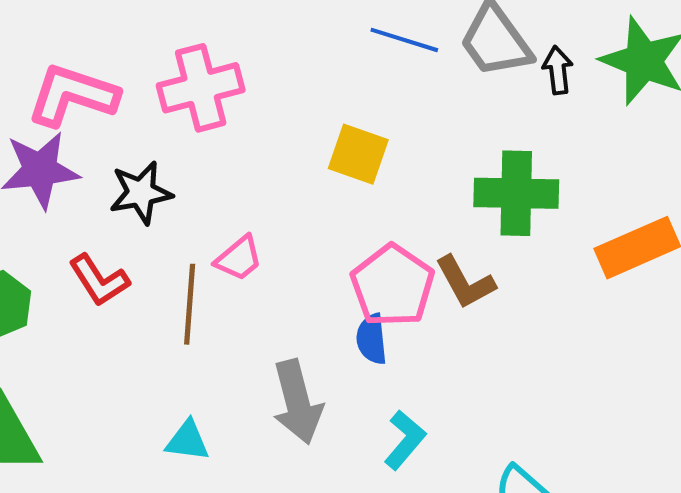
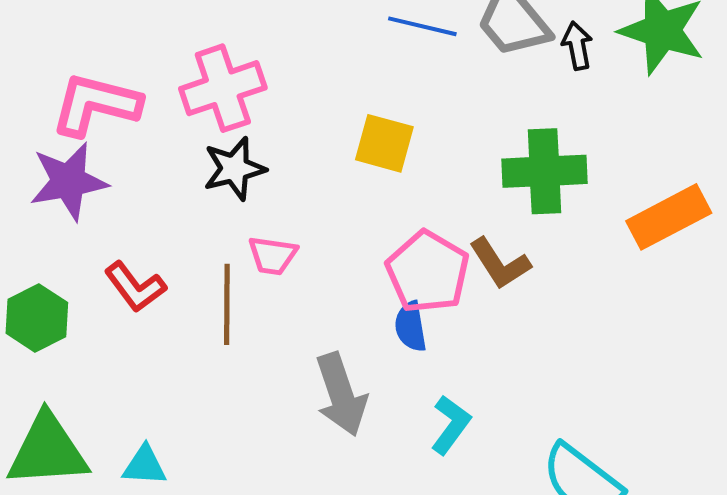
black star: (141, 193) -> (234, 169), moved
pink trapezoid: (239, 258) -> (273, 255), turned 52
cyan triangle: (187, 441) -> (145, 466), moved

